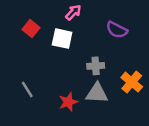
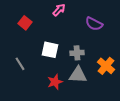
white square: (62, 39) -> (50, 50), moved
gray line: (27, 90) -> (20, 64), moved

